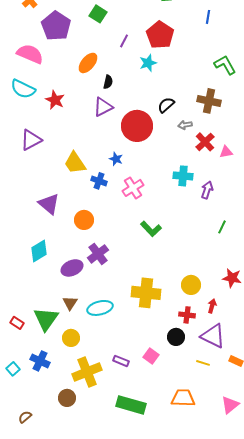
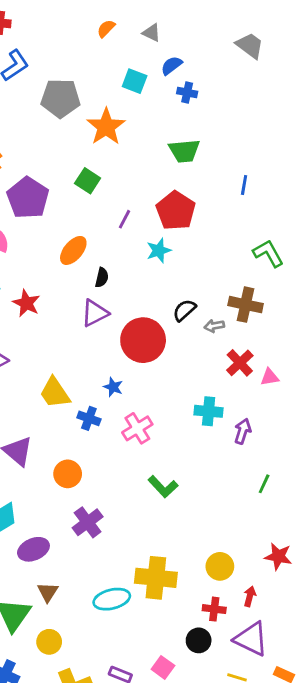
gray arrow: (185, 125) -> (214, 326), moved
purple ellipse: (72, 268) -> (33, 549), moved
cyan ellipse: (100, 308) -> (112, 599), moved

